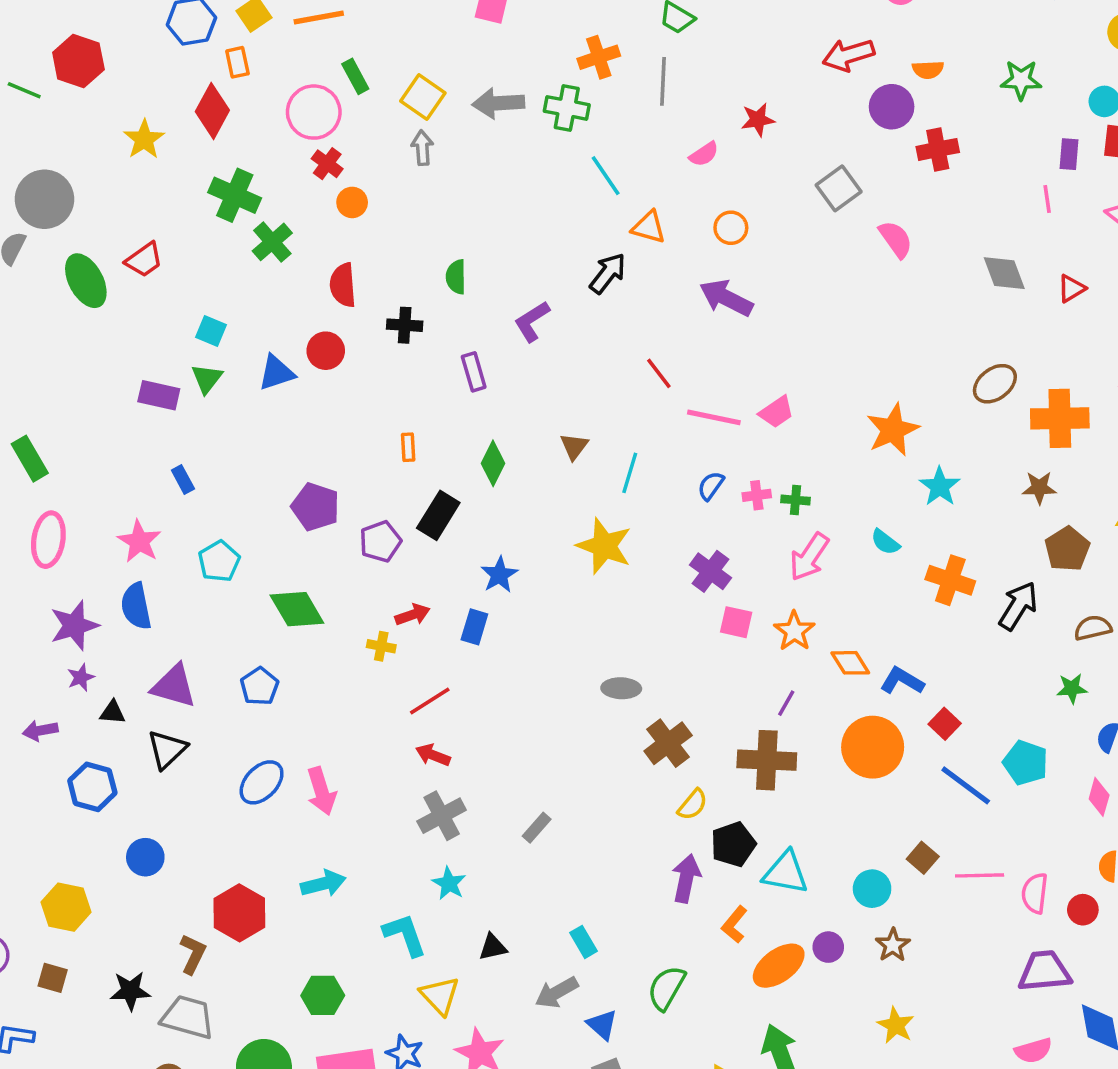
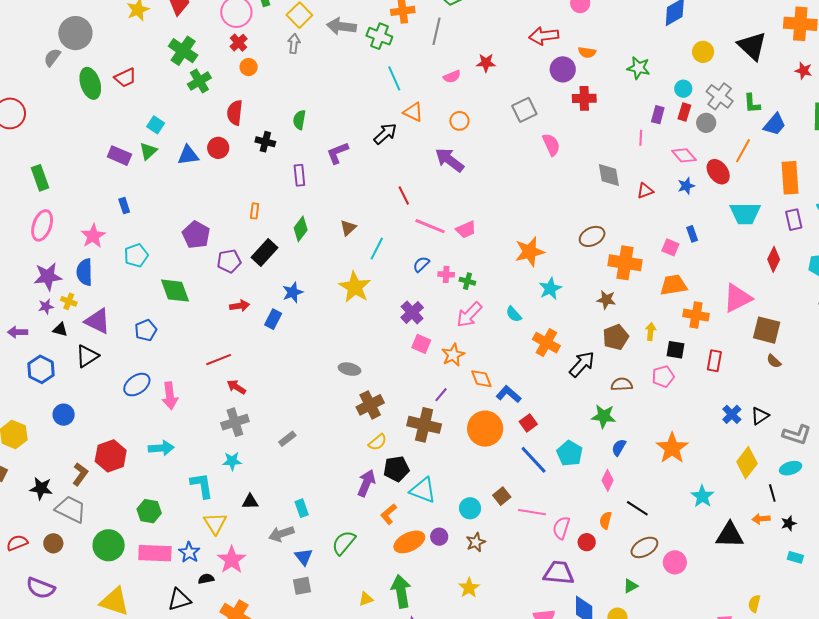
yellow cross: (381, 646) -> (69, 301), moved
green star: (1072, 688) -> (604, 416), size x1.4
red line: (430, 701) -> (219, 360), moved
cyan star: (449, 883) -> (232, 461), turned 30

